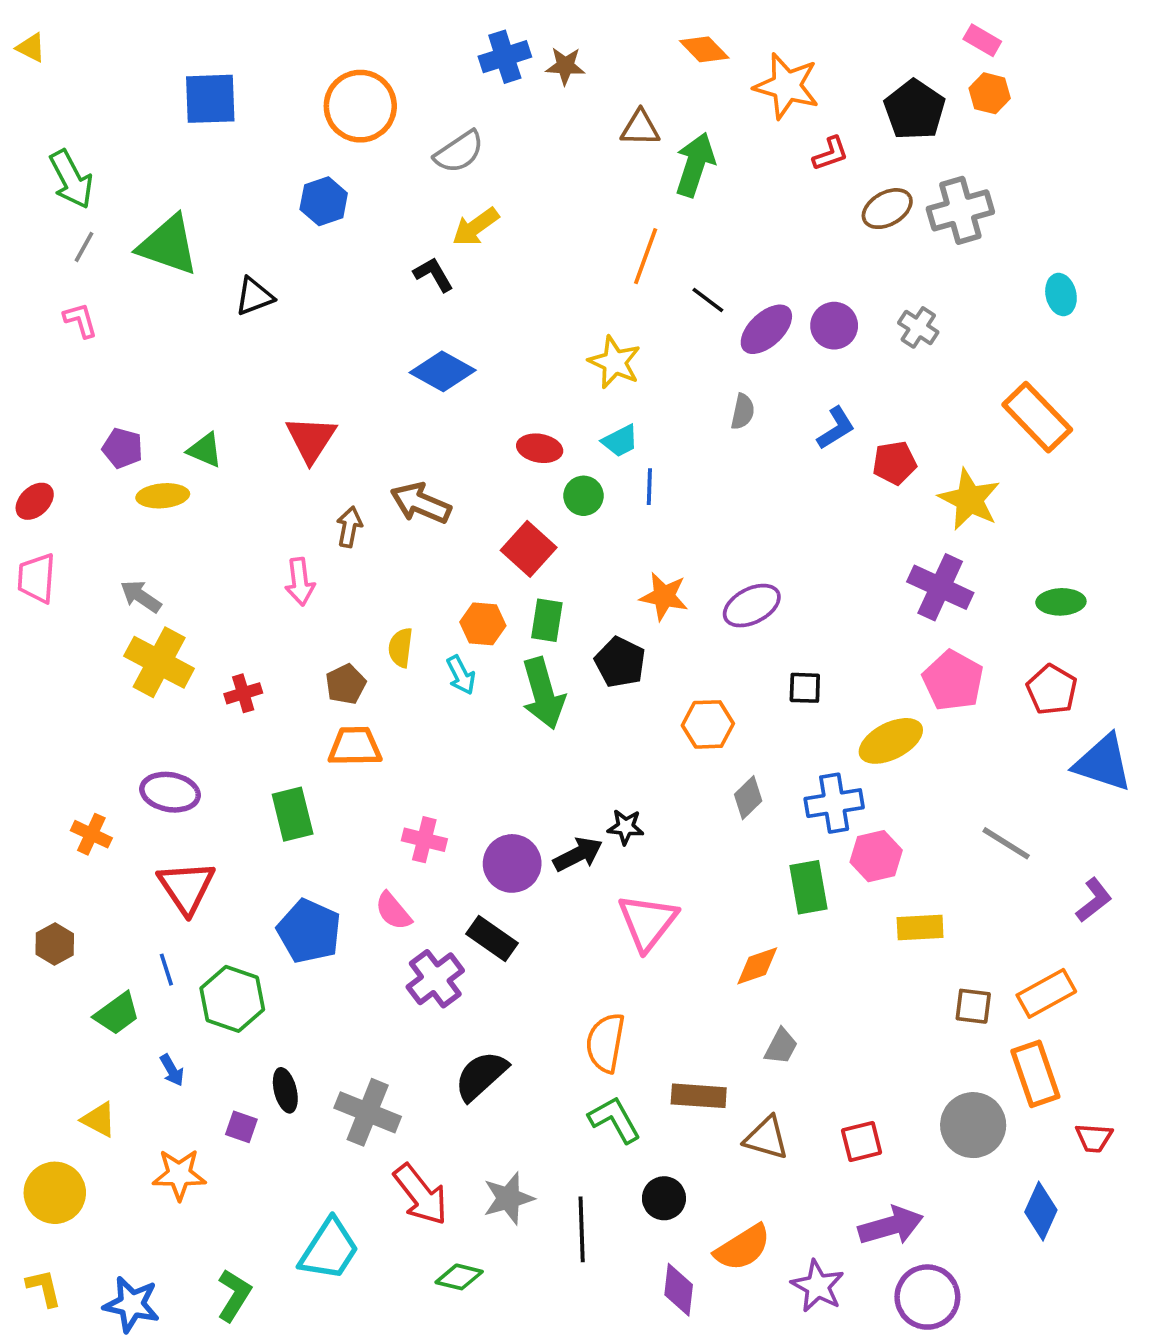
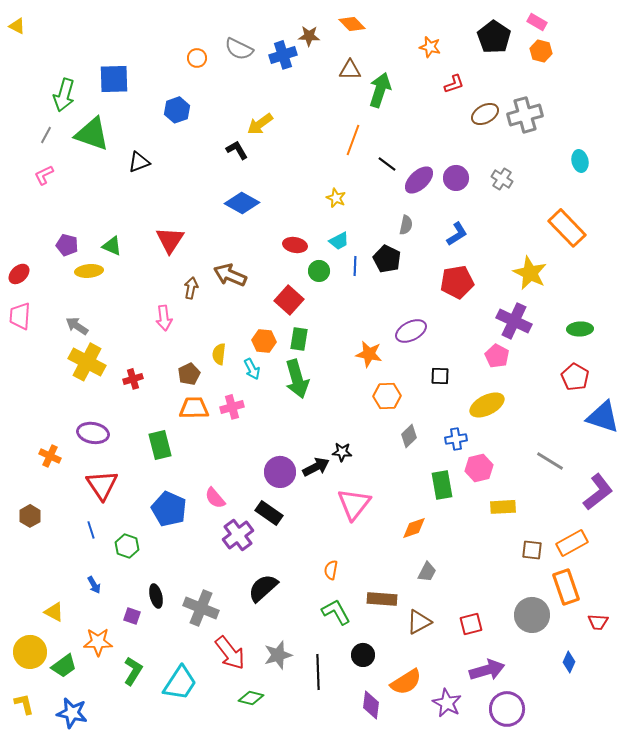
orange diamond: (704, 49) -> (352, 24), moved
blue cross: (505, 57) -> (283, 55), moved
orange star: (787, 86) -> (430, 47), size x0.6
blue square: (210, 99) -> (114, 79), moved
orange circle: (360, 106) -> (197, 58), size x0.5
black pentagon: (915, 110) -> (494, 37), moved
gray semicircle: (459, 152) -> (239, 49), moved, turned 60
green arrow: (71, 179) -> (64, 95), moved, turned 44
pink L-shape: (80, 320) -> (44, 175), turned -100
yellow star: (615, 362) -> (336, 198), size x0.7
red pentagon: (894, 463) -> (457, 282), moved, size x1.4
orange star: (664, 596) -> (369, 354), moved
black pentagon: (620, 662) -> (387, 259), moved
pink pentagon: (953, 681) -> (497, 356), moved, size x0.7
blue cross: (834, 803) -> (456, 439), size x0.7
pink cross: (424, 840) -> (232, 407), moved, turned -30
purple L-shape: (1094, 900) -> (598, 492), size x1.5
green hexagon: (232, 999) -> (127, 546), size x0.7
green trapezoid: (117, 1013) -> (64, 666), moved
orange semicircle: (605, 1043) -> (331, 570), size x0.6
brown triangle: (766, 1138) -> (419, 622), turned -44
blue diamond: (1041, 1211) -> (569, 662), size x0.7
green L-shape: (234, 1295) -> (133, 671), moved

